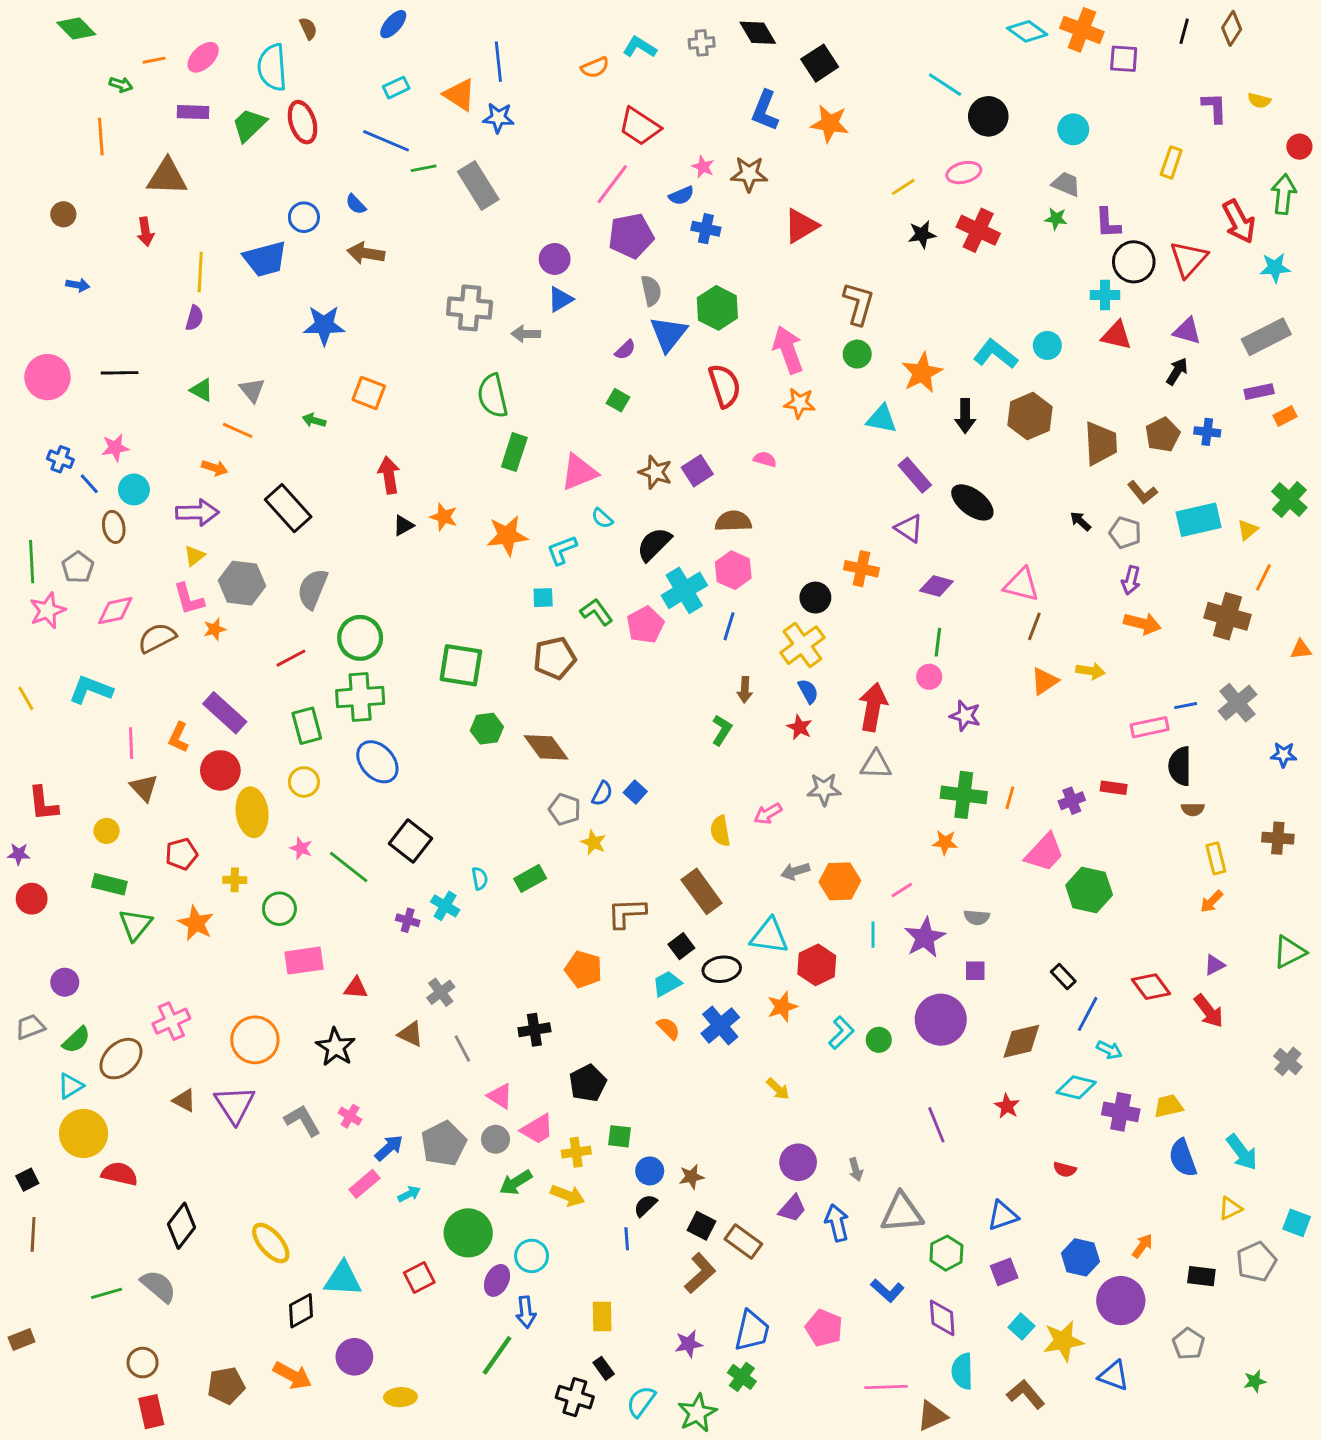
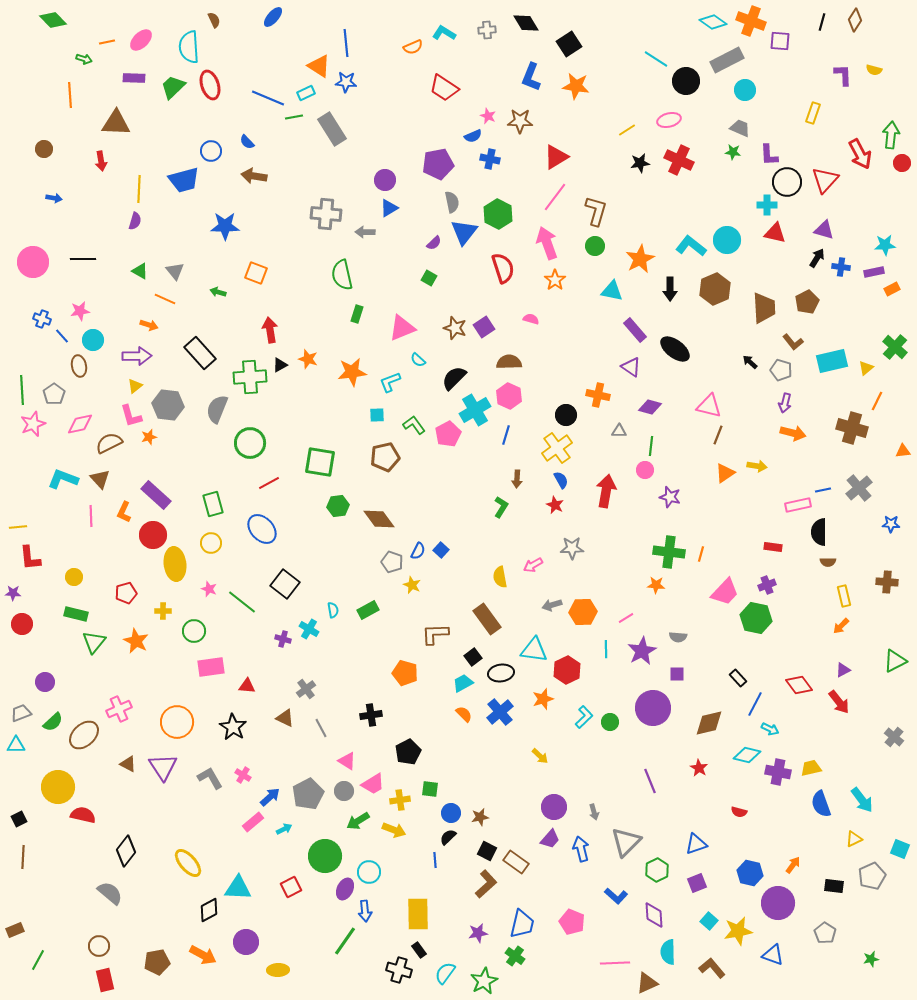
cyan rectangle: (396, 88) -> (306, 93), moved
red circle: (1299, 147) -> (902, 163), moved
pink line: (612, 184) -> (555, 197), moved
cyan star: (1275, 268) -> (885, 245), moved
gray rectangle: (1266, 337) -> (727, 60), moved
cyan circle: (1047, 345) -> (727, 240), size x1.4
orange star: (800, 403) -> (555, 280), turned 30
blue cross: (1207, 432) -> (841, 267), moved
green rectangle: (514, 452) -> (357, 314), size x0.7
red line: (291, 658) -> (269, 483), moved
green cross: (360, 697) -> (250, 377), moved
yellow line: (26, 698) -> (18, 527), moved, turned -66
gray triangle: (876, 765) -> (619, 431), moved, size x0.7
brown triangle: (144, 788) -> (100, 479), moved
purple cross: (1072, 801) -> (767, 585), moved
cyan triangle: (71, 1086) -> (16, 745), moved, turned 30
gray triangle: (902, 1213) -> (626, 842), turned -40
green line: (107, 1293) -> (38, 960), moved, turned -45
yellow rectangle: (602, 1316) -> (418, 914), size x1.5

